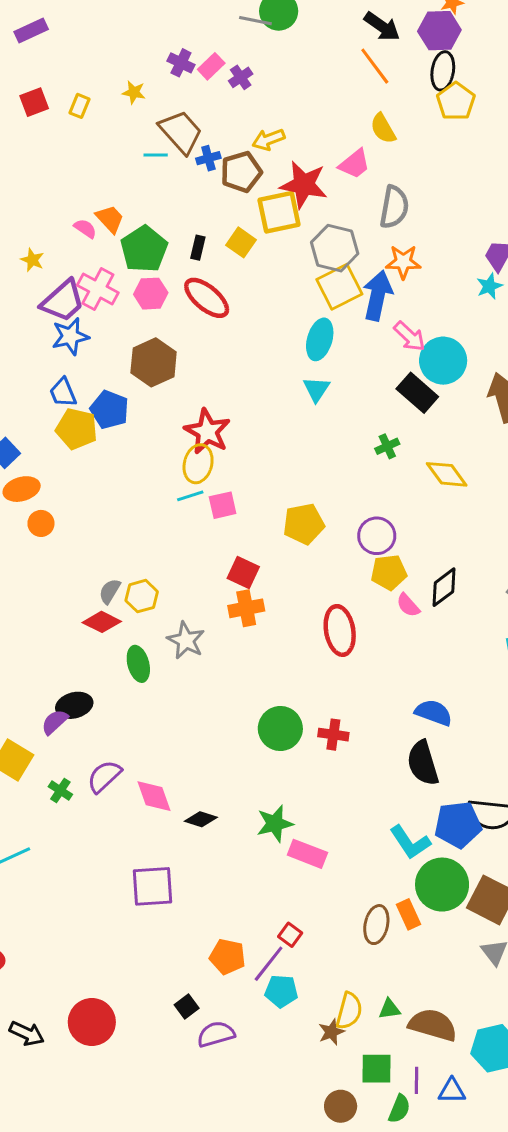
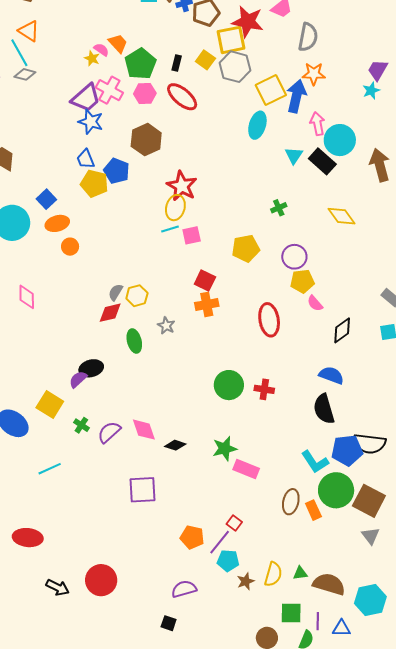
gray hexagon: (335, 248) -> (235, 67), moved
yellow star: (32, 260) -> (92, 58), moved
blue star: (70, 336) -> (91, 122), turned 30
pink arrow: (410, 336) -> (318, 124), turned -145
cyan triangle: (316, 389) -> (294, 156), moved
green cross: (387, 446) -> (279, 208), moved
black diamond: (444, 587) -> (342, 330), moved
red diamond: (102, 622) -> (110, 313), turned -40
gray star: (186, 640) -> (166, 326), size x0.7
purple semicircle: (104, 776) -> (109, 432), moved
brown ellipse: (376, 925) -> (291, 502), moved
black square: (187, 1007) -> (169, 623), moved, turned -35
brown star: (331, 1032) -> (246, 581), moved

